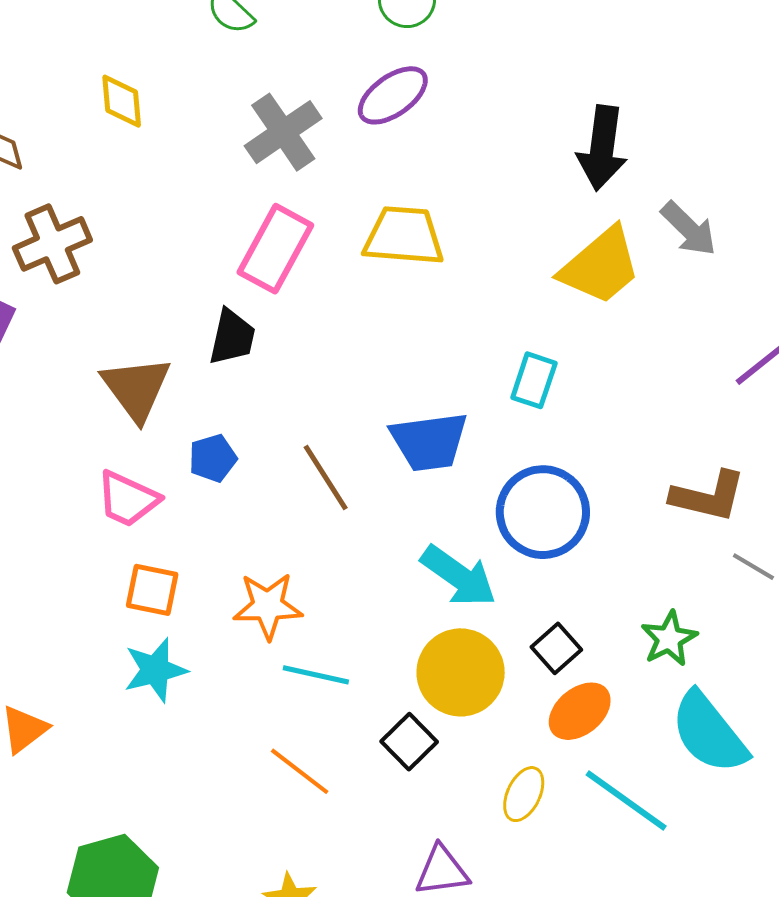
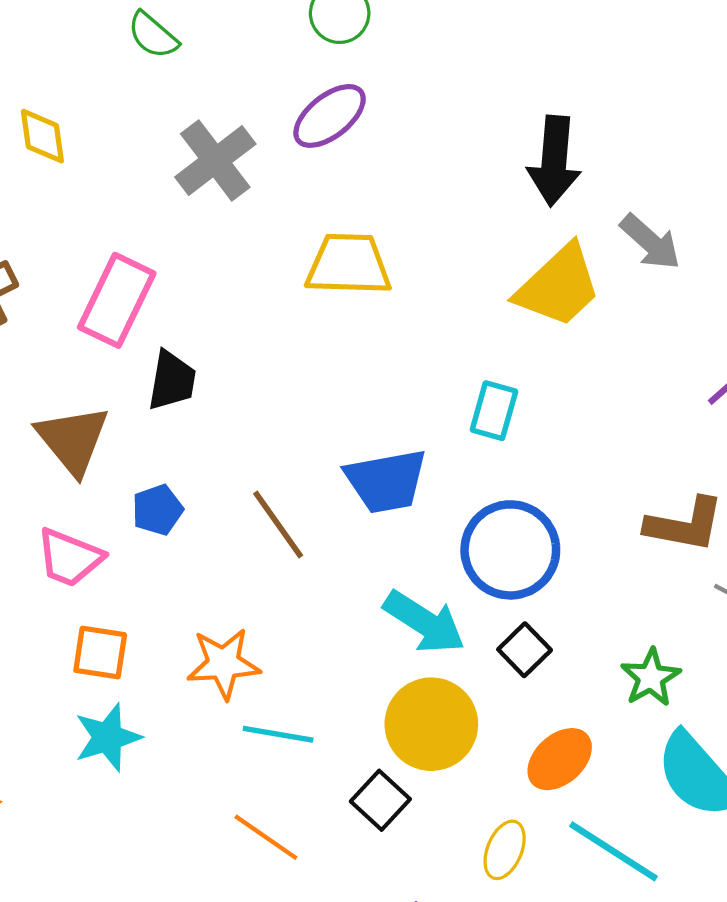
pink rectangle: (275, 249) -> (117, 300), moved
black square: (556, 648) -> (525, 650), moved

